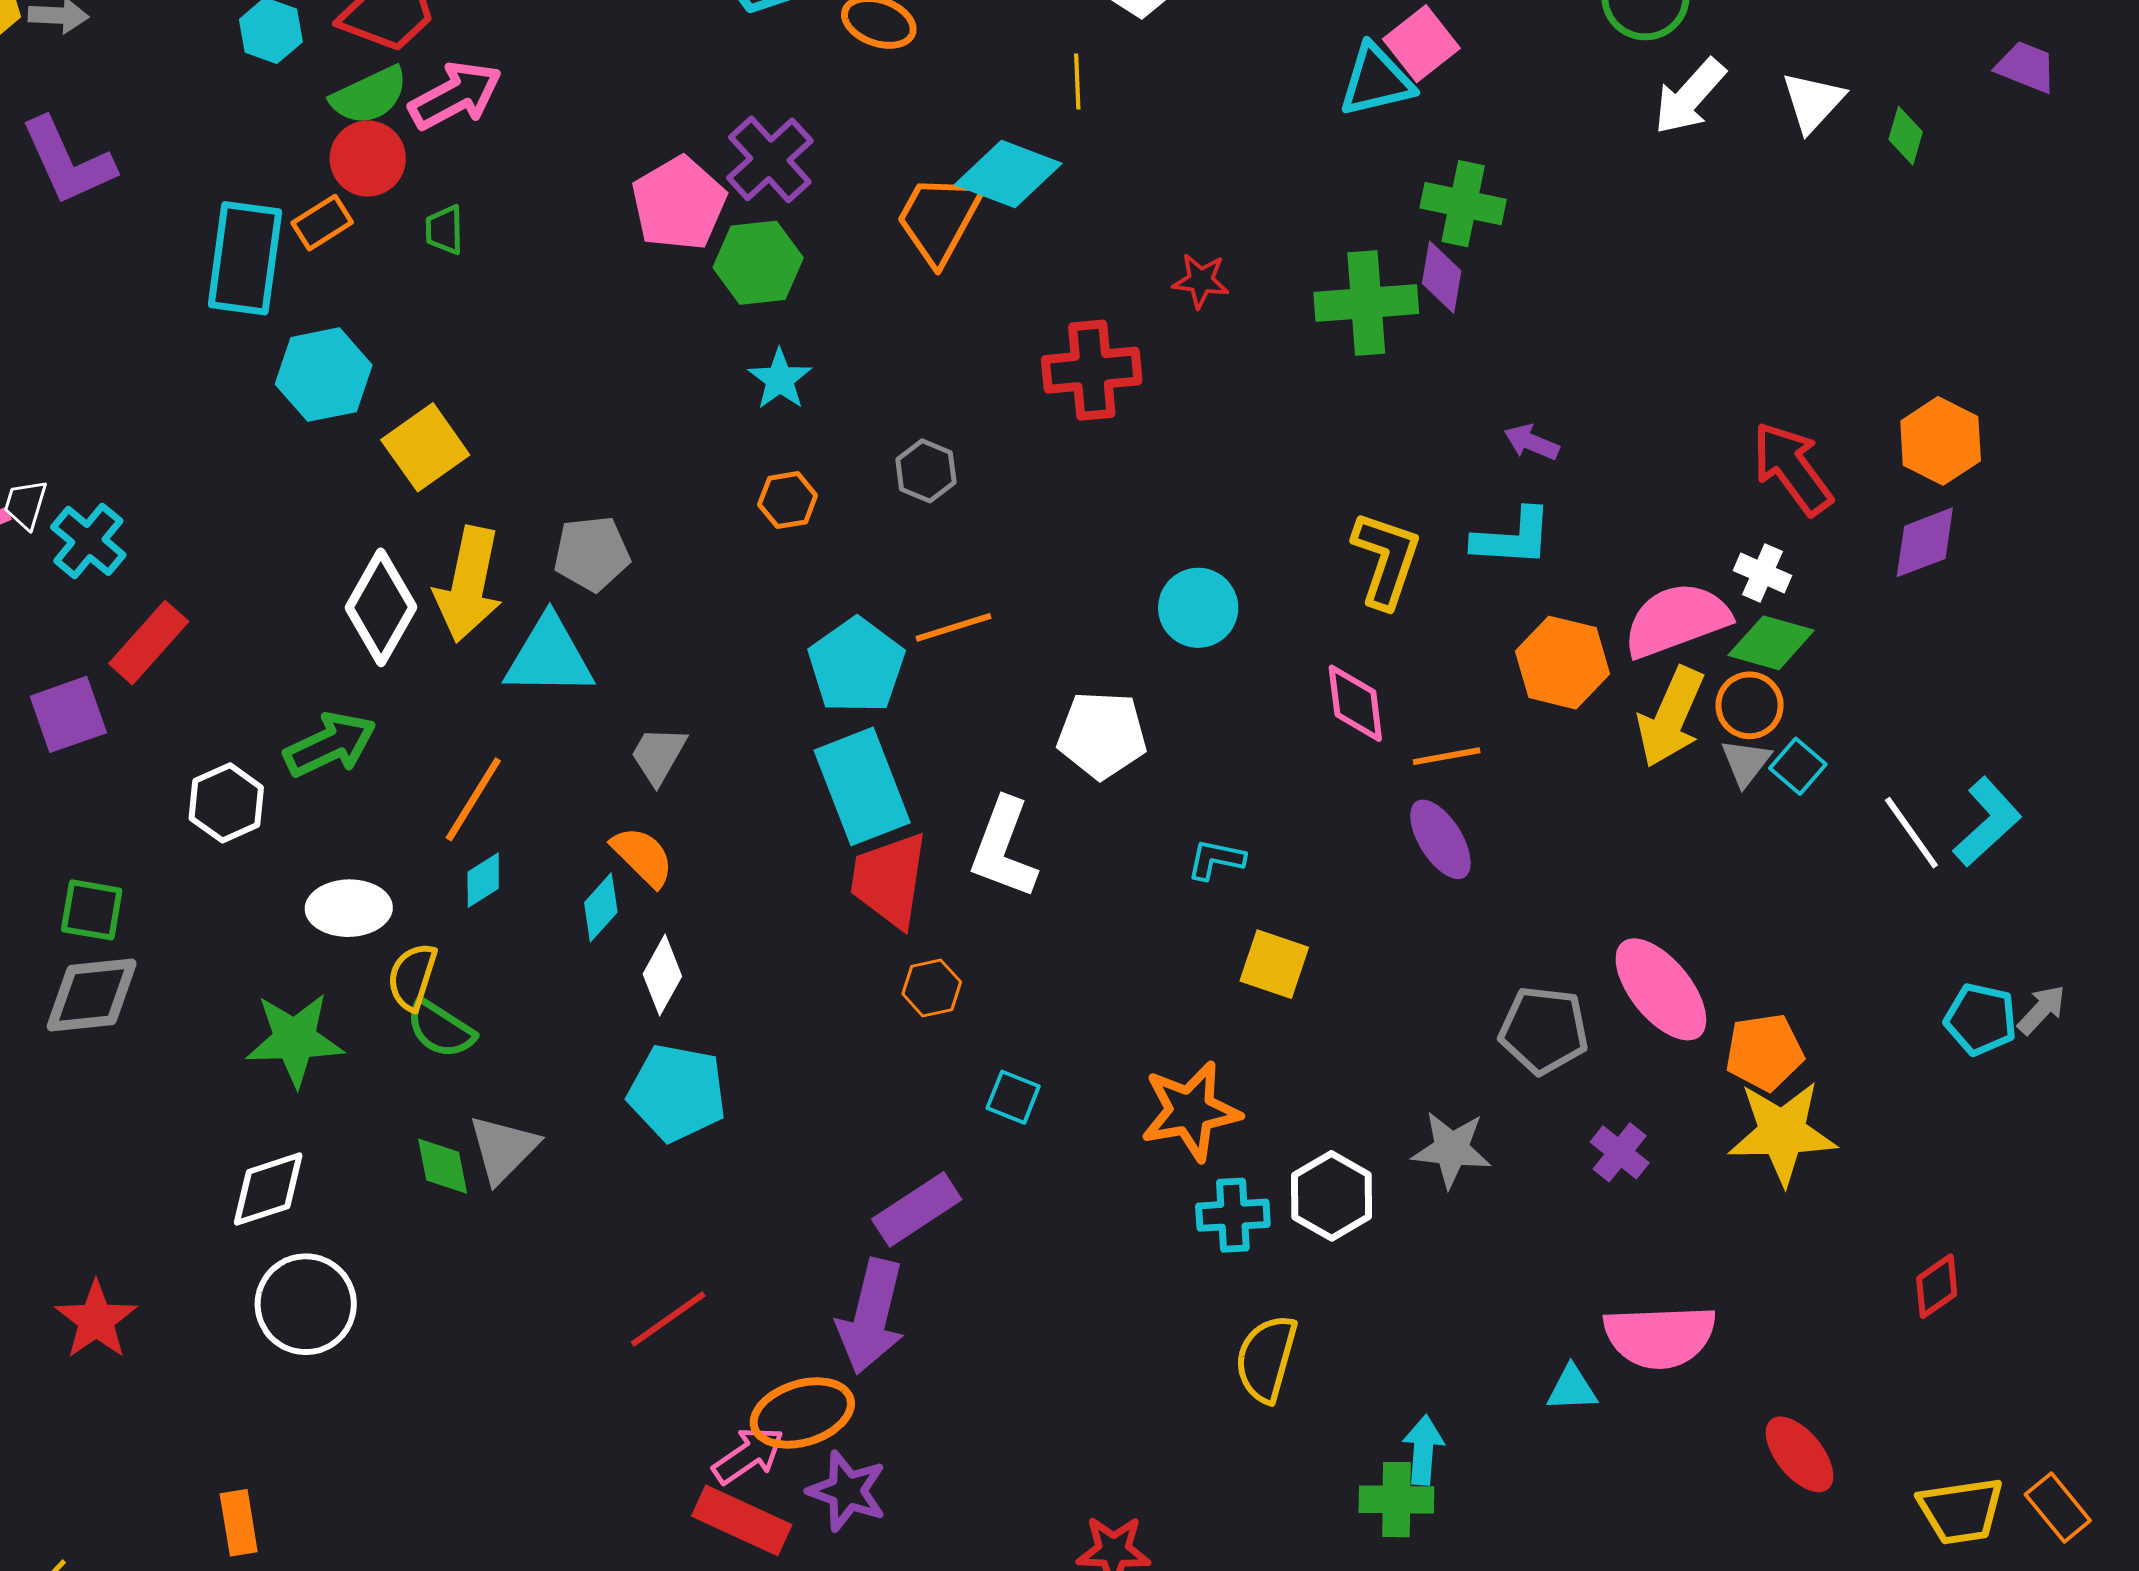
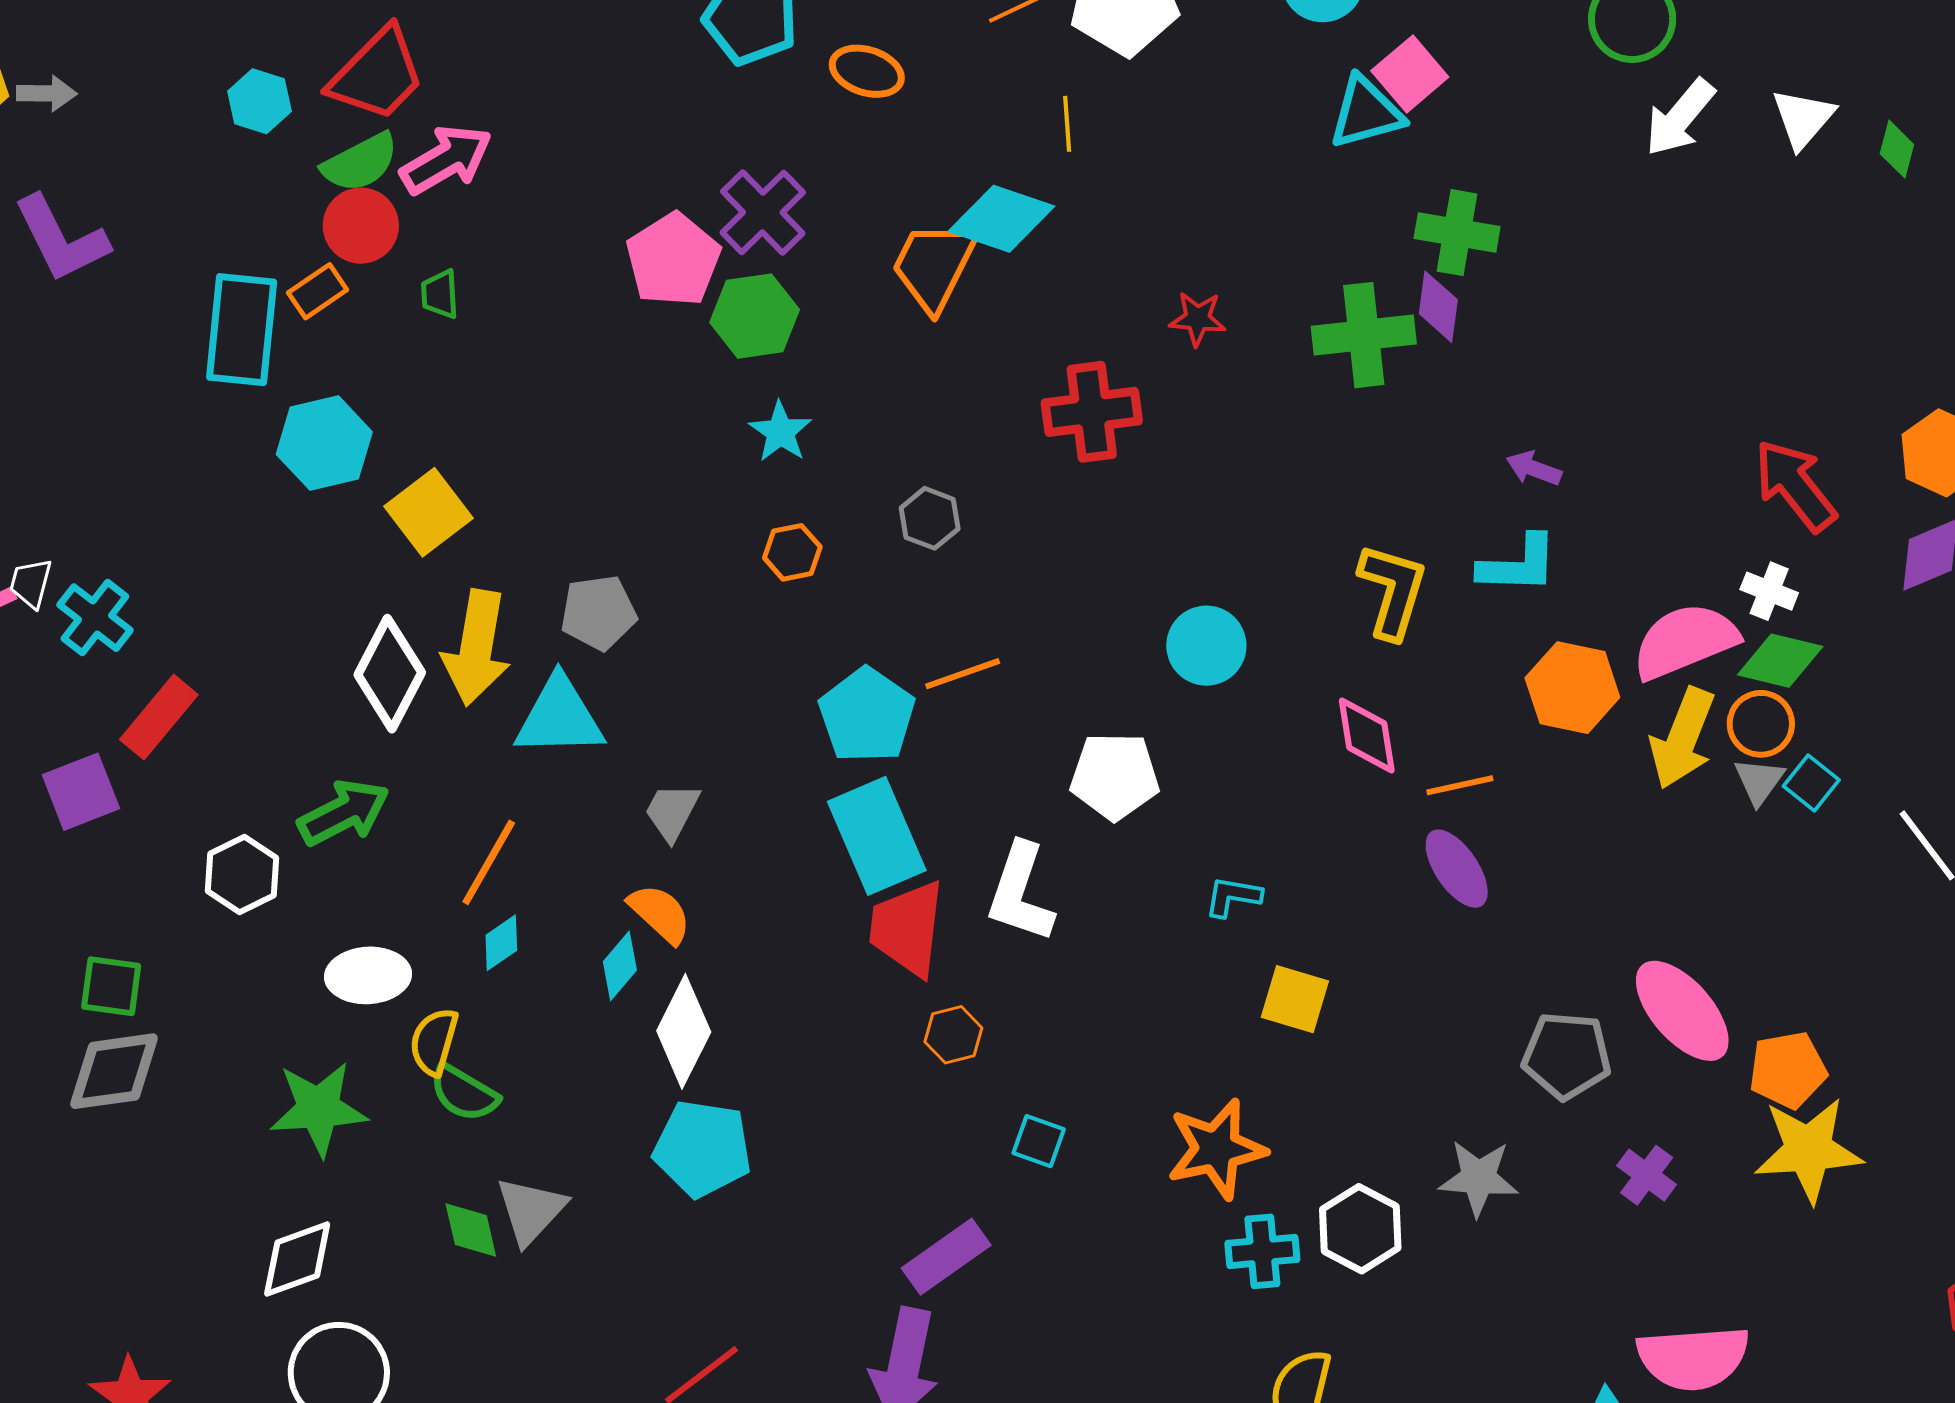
white diamond: (662, 975) -> (684, 1031), size x1.4

